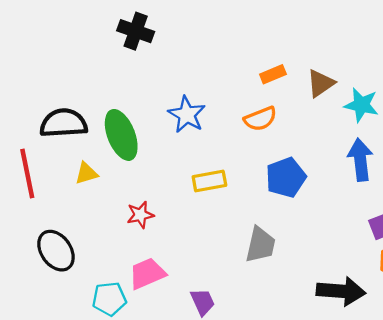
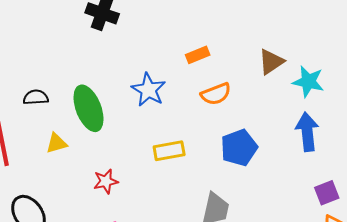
orange rectangle: (273, 74) -> (198, 55), moved
black semicircle: (64, 123) -> (36, 97), size x0.6

